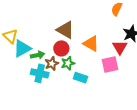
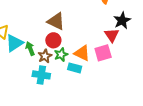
orange triangle: (91, 44) -> (82, 53), moved
green arrow: (38, 55) -> (30, 49), turned -96
cyan cross: (40, 73) -> (41, 75), moved

